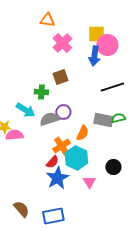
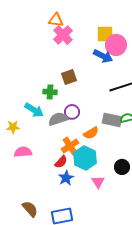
pink cross: (62, 43) -> (63, 35), moved
blue arrow: (94, 56) -> (103, 56), turned -72
orange semicircle: (82, 133) -> (91, 133), turned 35
pink semicircle: (14, 135) -> (23, 152), moved
blue star: (57, 178) -> (66, 178), size x0.7

